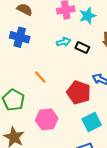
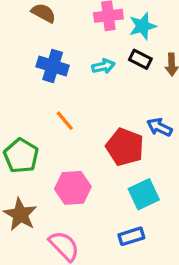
blue cross: (20, 37) -> (53, 66), moved
black rectangle: (82, 48) -> (140, 59), moved

